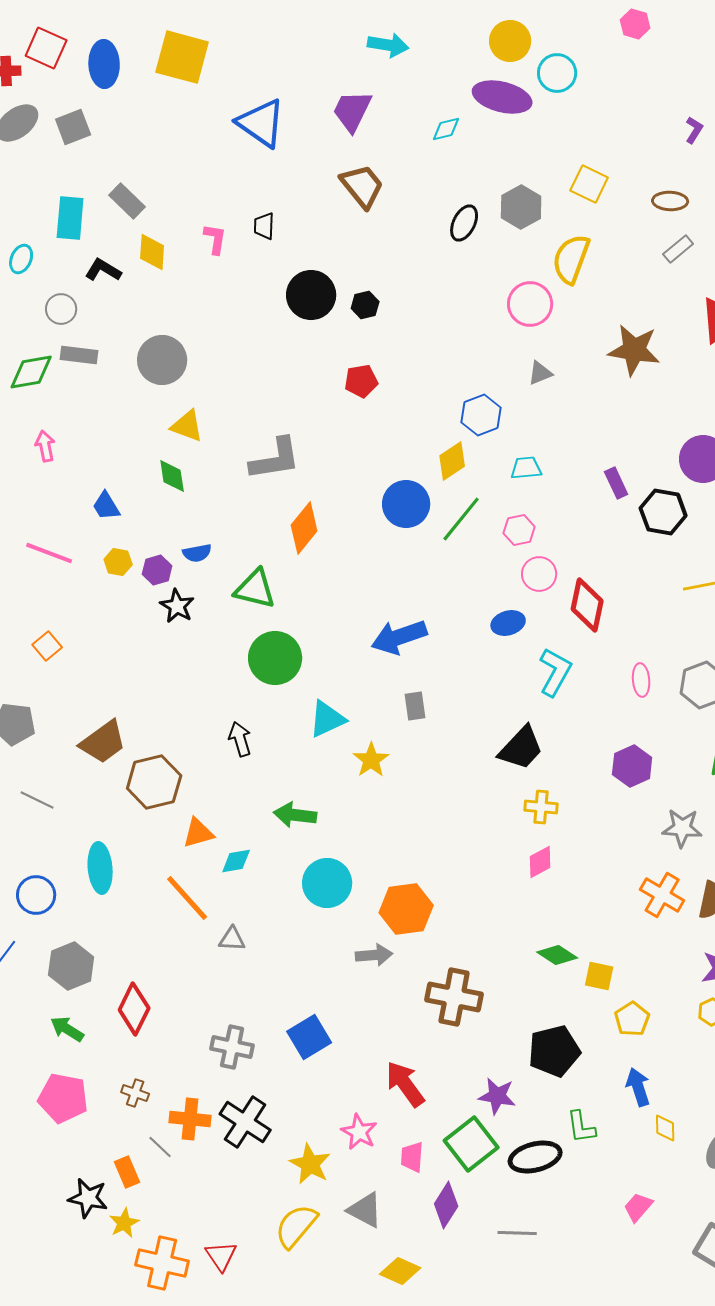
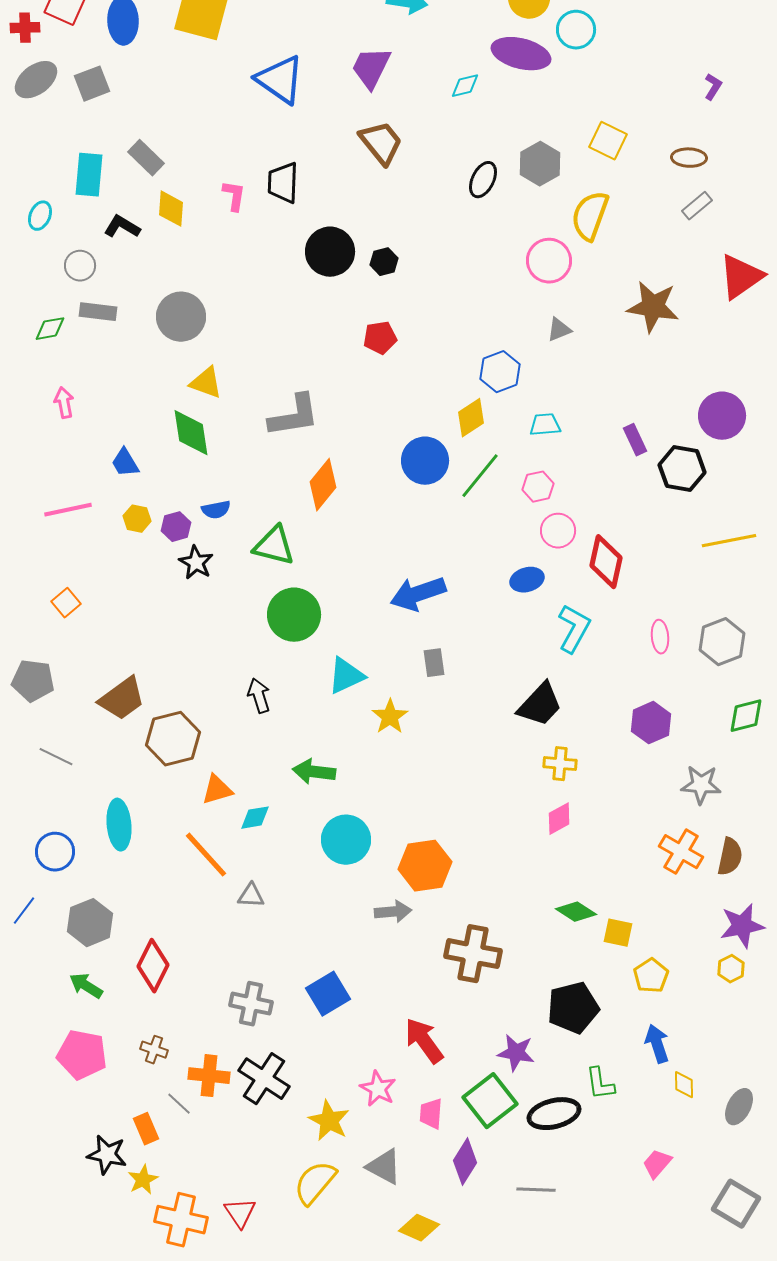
black trapezoid: (264, 226) -> (283, 183), size x1.5
green diamond: (31, 372) -> (50, 329), size x0.7
green diamond: (172, 476) -> (191, 433), size x1.4
pink line: (49, 553) -> (68, 510), turned -33

